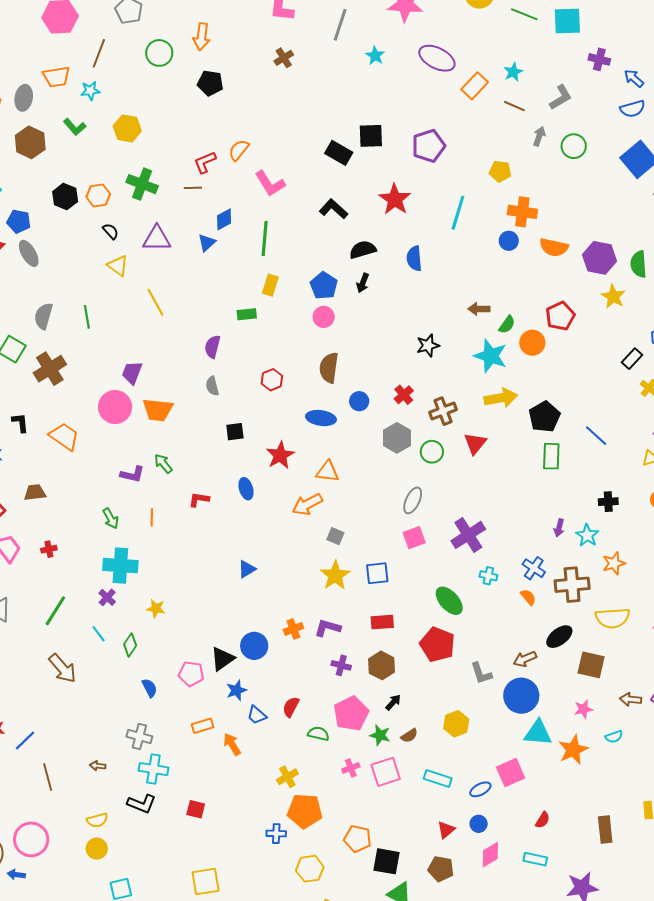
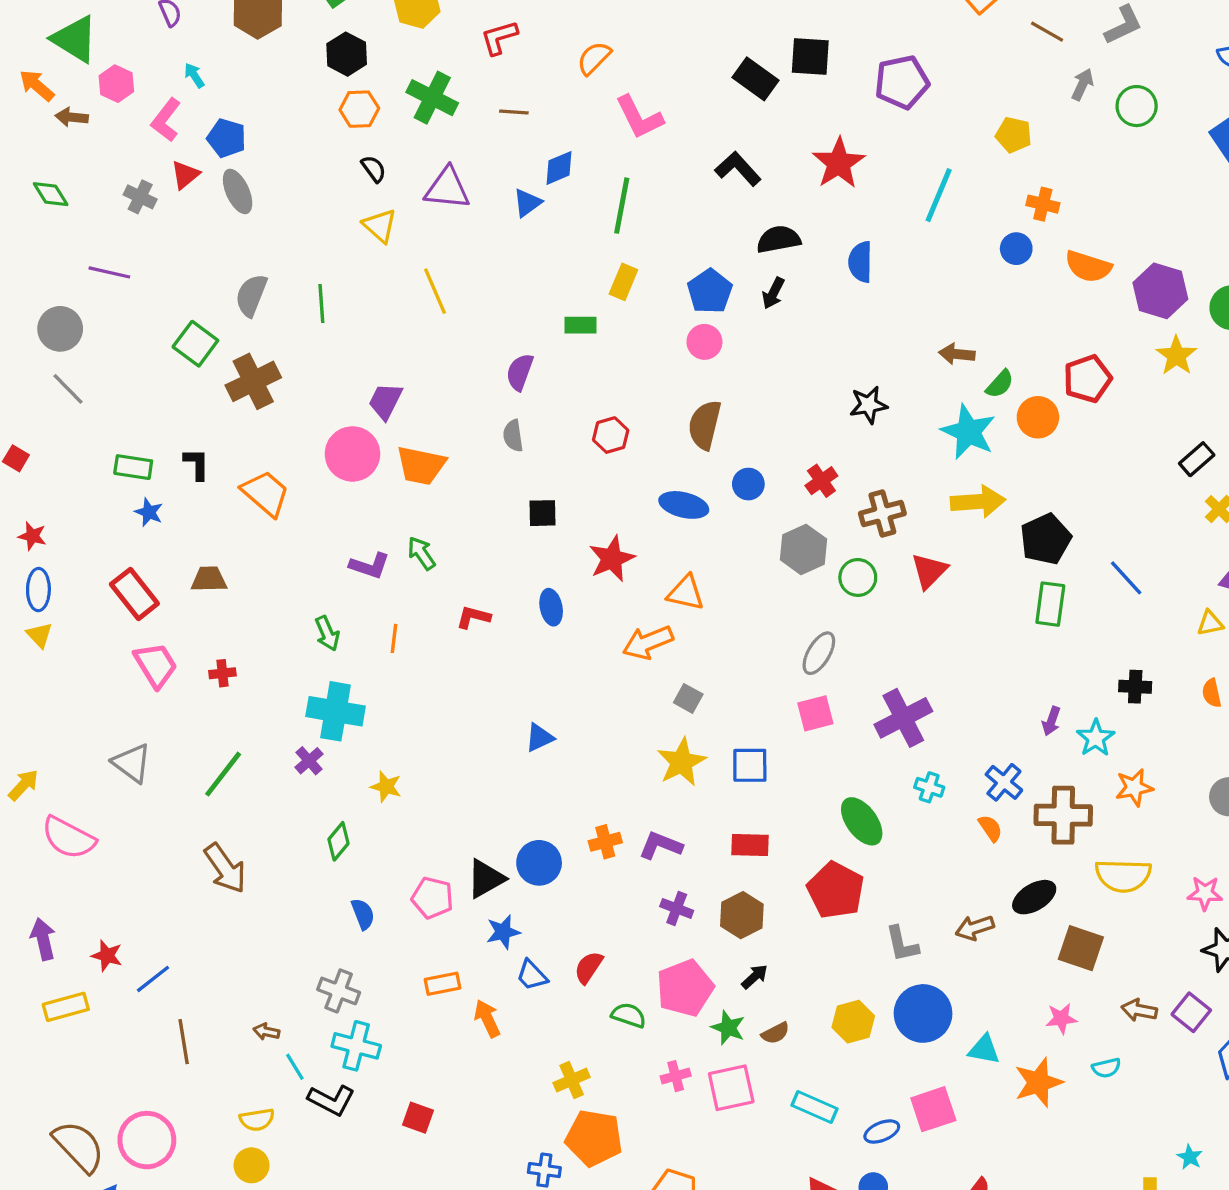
red L-shape: (205, 162) -> (499, 38), moved
black hexagon: (65, 197) -> (347, 54), moved
orange cross: (522, 212) -> (1043, 204), size x0.7
cyan line: (99, 634) -> (295, 1067), moved
blue circle: (521, 696) -> (923, 1013), moved
cyan triangle: (538, 733) -> (984, 1049), size x0.7

